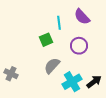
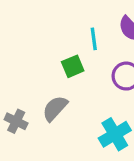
gray semicircle: (52, 66) -> (55, 108), moved

